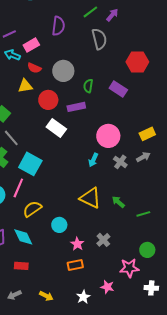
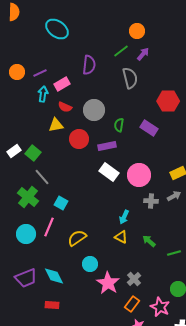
cyan arrow: (12, 55) -> (43, 94), turned 77
white rectangle: (56, 128) -> (109, 172), moved
cyan arrow: (93, 160) -> (124, 217), moved
gray cross: (120, 162) -> (151, 201), turned -32
cyan square: (30, 164) -> (61, 203), size x0.6
yellow triangle: (90, 198) -> (121, 237), size x0.6
yellow semicircle: (32, 209) -> (77, 238), moved
pink star: (77, 244) -> (108, 283), size x1.6
orange rectangle: (75, 265) -> (132, 304), moved, turned -42
pink star: (129, 268) -> (160, 307), turned 30

